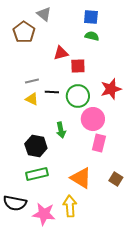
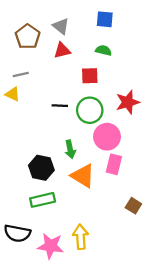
gray triangle: (44, 14) -> (61, 26), moved
green semicircle: (92, 36) -> (104, 50), moved
red triangle: (61, 53) -> (62, 50), moved
gray line: (32, 81) -> (21, 75), moved
yellow triangle: (32, 99) -> (13, 94), moved
orange triangle: (81, 178) -> (83, 176), moved

